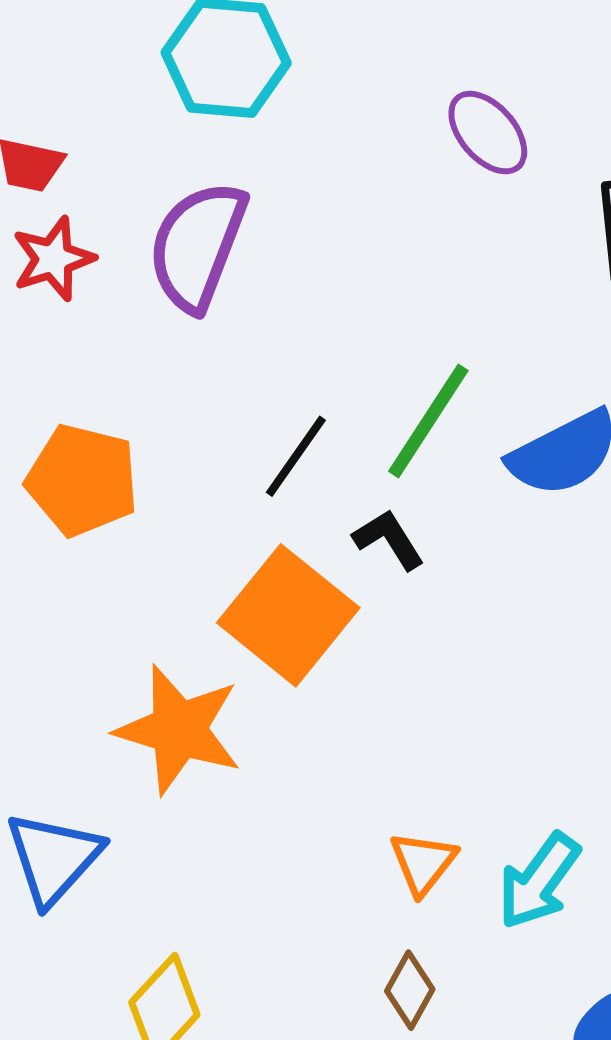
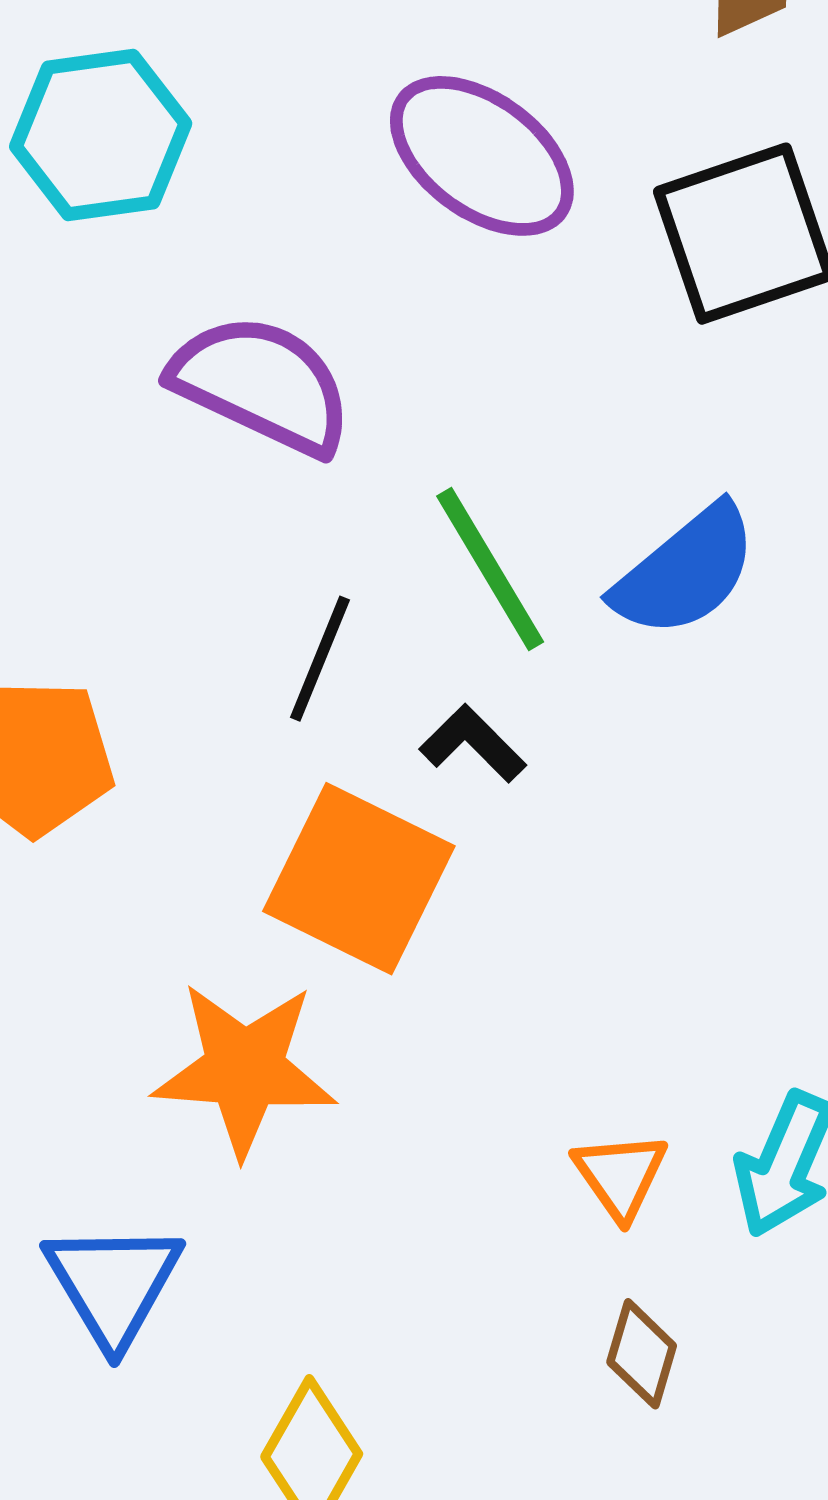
purple ellipse: (488, 133) -> (482, 156), size x1.5
purple semicircle: (197, 246) -> (262, 384), moved, turned 107
green line: (428, 421) -> (490, 569), turned -51

